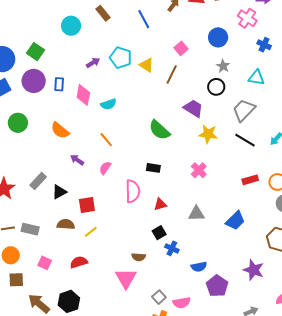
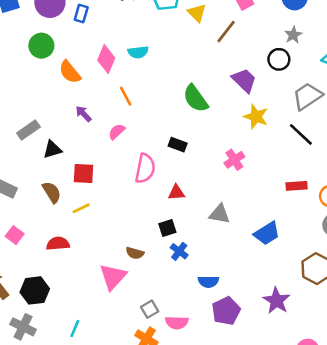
pink diamond: (83, 95) -> (106, 59), moved
green circle: (18, 123) -> (41, 46), moved
brown semicircle: (66, 224) -> (52, 192), turned 42

